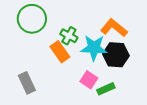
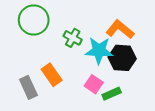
orange rectangle: (60, 52) -> (52, 75), moved

